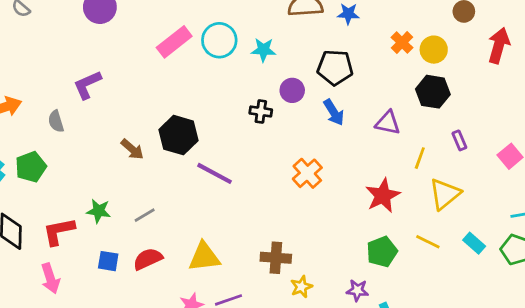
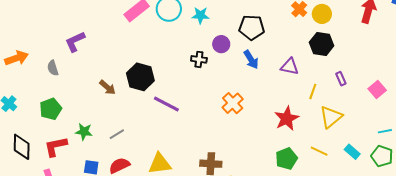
green pentagon: (31, 167) -> (51, 109), moved

